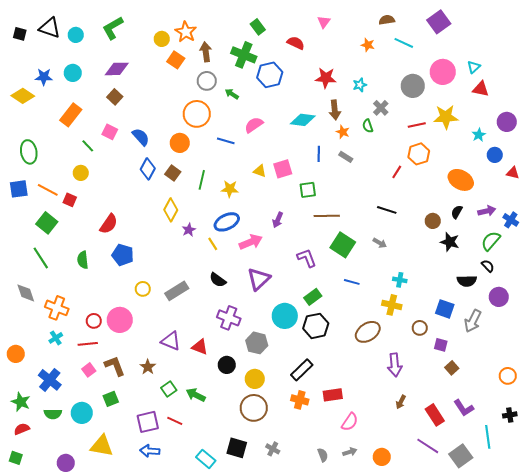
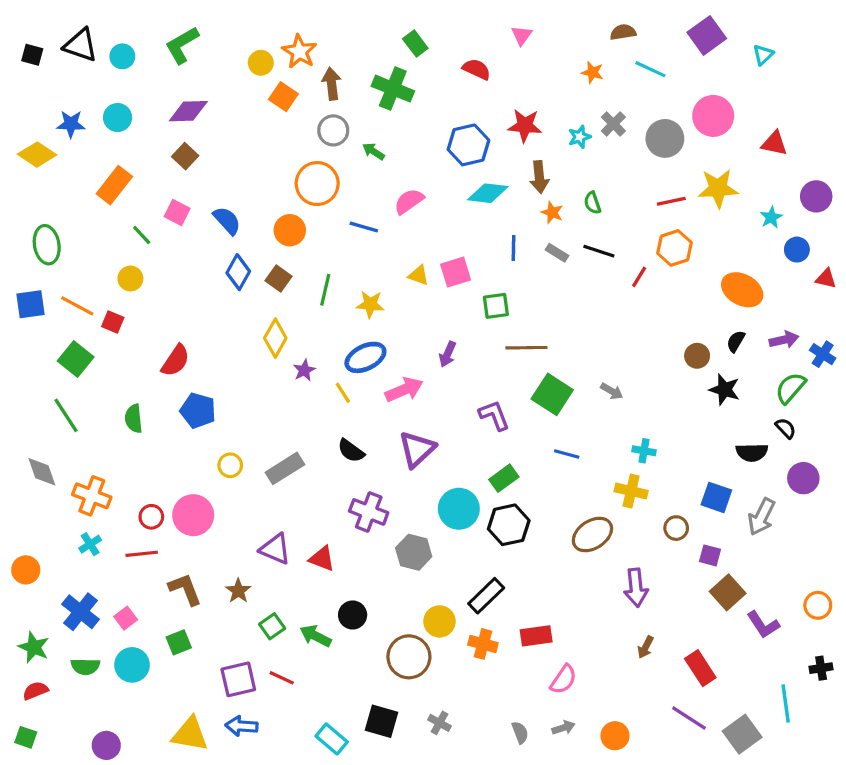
cyan triangle: (474, 67) -> (763, 55), moved
blue hexagon: (270, 75) -> (468, 145), moved
gray cross: (381, 108) -> (613, 124), moved
black line: (387, 210) -> (599, 251), moved
black circle: (227, 365) -> (353, 615), moved
brown square: (452, 368) -> (728, 592), size x1.5
pink square: (89, 370) -> (126, 618), moved
yellow circle: (255, 379) -> (440, 621), moved
purple L-shape: (464, 408) -> (763, 625), moved
yellow triangle: (102, 446) -> (190, 734), moved

